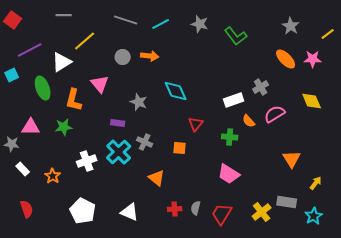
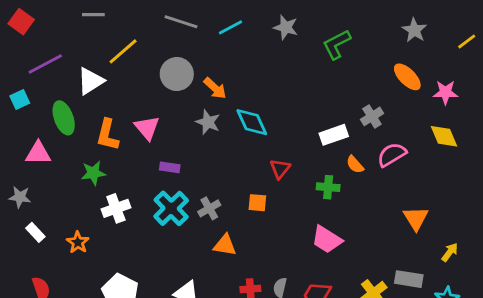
green L-shape: (236, 36) -> (337, 44), turned 100
orange arrow: (150, 56) -> (215, 88), moved, turned 36
gray circle: (123, 57) -> (177, 74), size x1.5
pink star: (313, 59) -> (445, 92), moved
pink triangle: (100, 84) -> (147, 128), moved
gray star: (139, 102) -> (208, 122), moved
pink triangle: (31, 127) -> (38, 153), moved
gray cross: (145, 142) -> (209, 208), moved, turned 35
white cross: (87, 161) -> (116, 208), moved
orange triangle: (157, 178) -> (225, 245), turned -30

